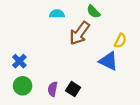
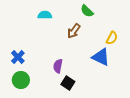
cyan semicircle: (57, 14) -> (45, 15), moved
brown arrow: (80, 33) -> (74, 31), size x0.7
purple semicircle: (53, 89) -> (58, 66), moved

